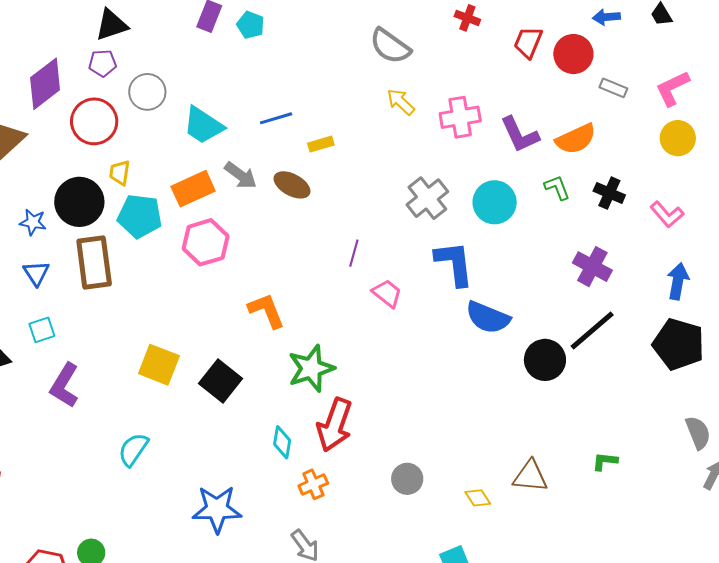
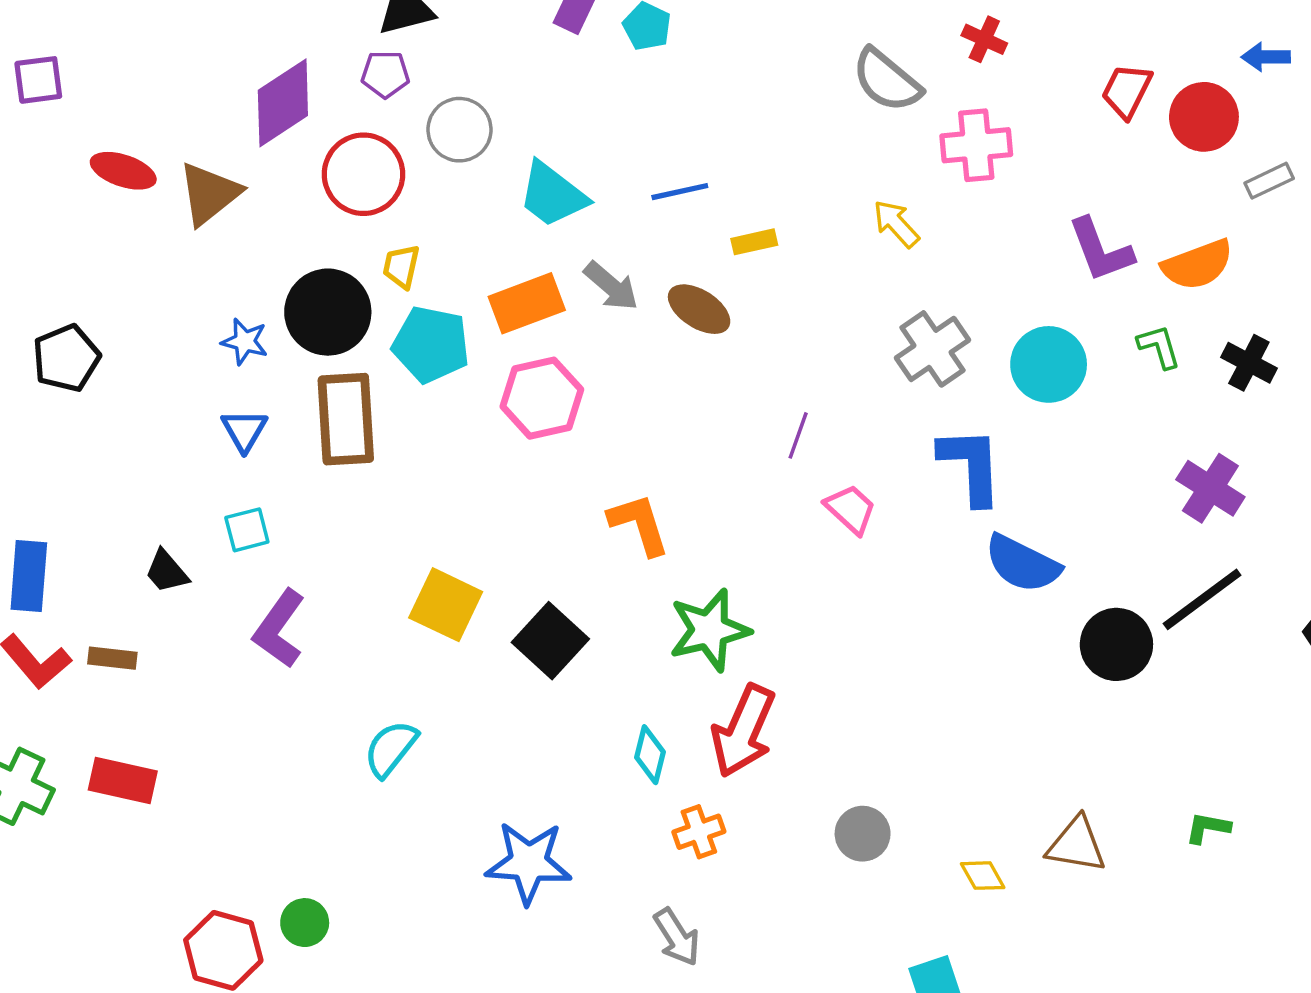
red cross: (467, 18) -> (984, 39), moved
gray rectangle: (613, 88) -> (1269, 181), turned -52
yellow arrow: (401, 102) -> (896, 224), moved
pink cross: (460, 117) -> (976, 145), moved

